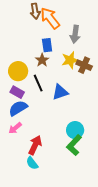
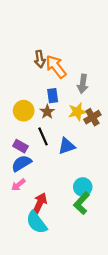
brown cross: (84, 65) -> (92, 117), turned 35
yellow circle: (18, 71) -> (24, 111), moved
cyan semicircle: (32, 163) -> (37, 222), size x1.6

